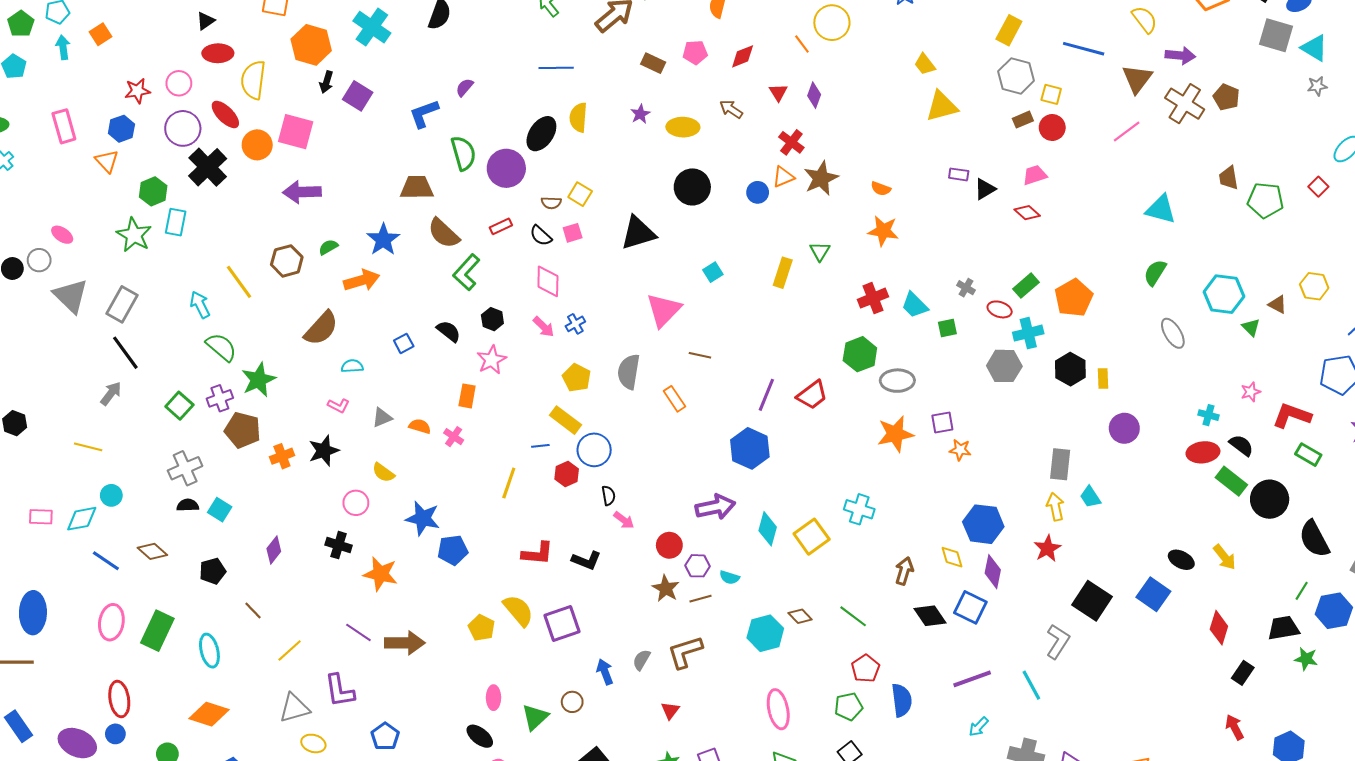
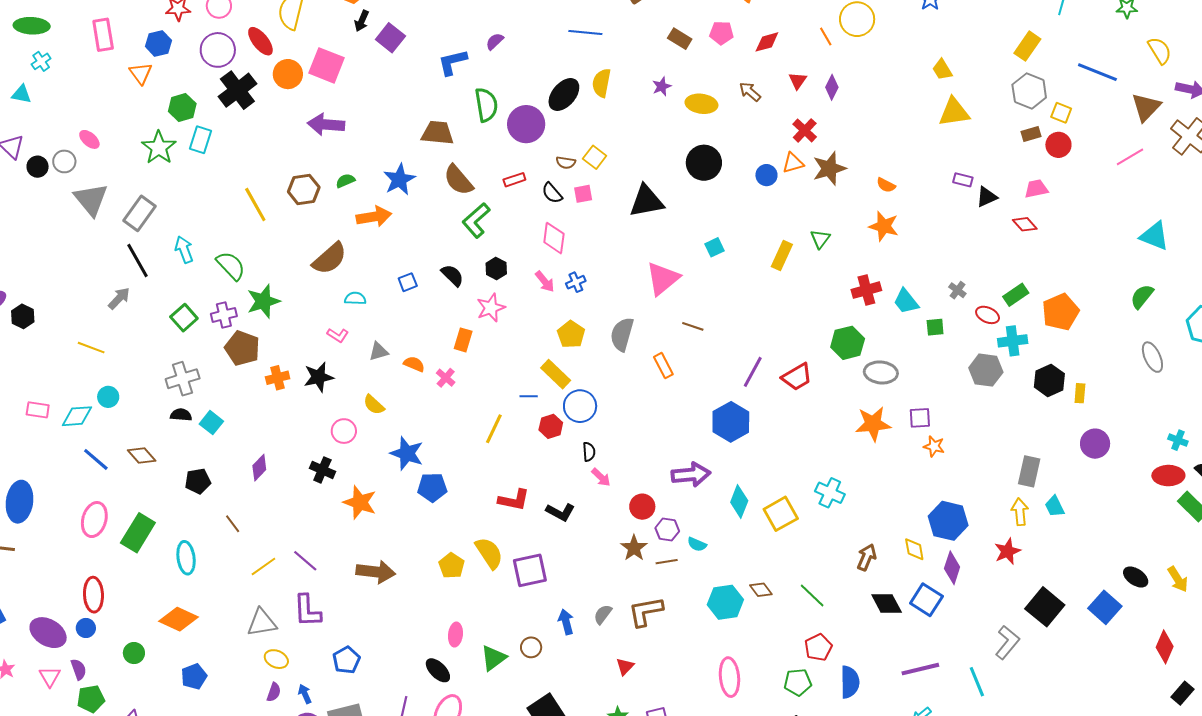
cyan arrow: (200, 305) -> (184, 250), moved
purple line: (358, 632) -> (305, 561), moved

